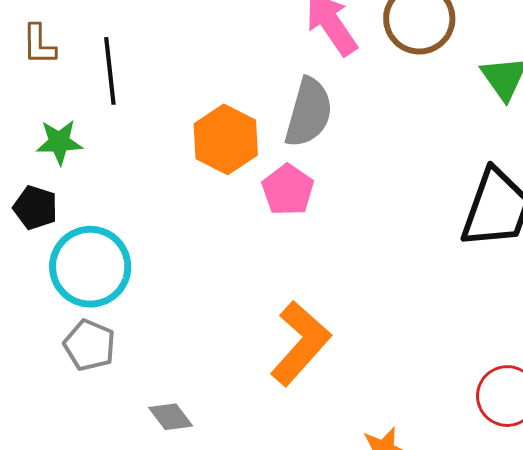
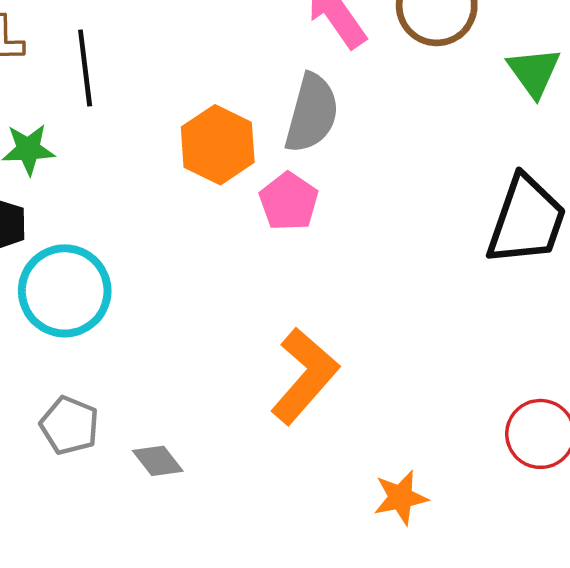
gray pentagon: (90, 345) -> (69, 425), moved

